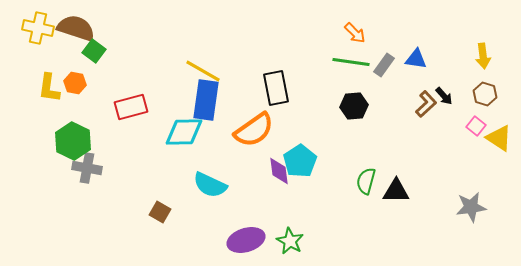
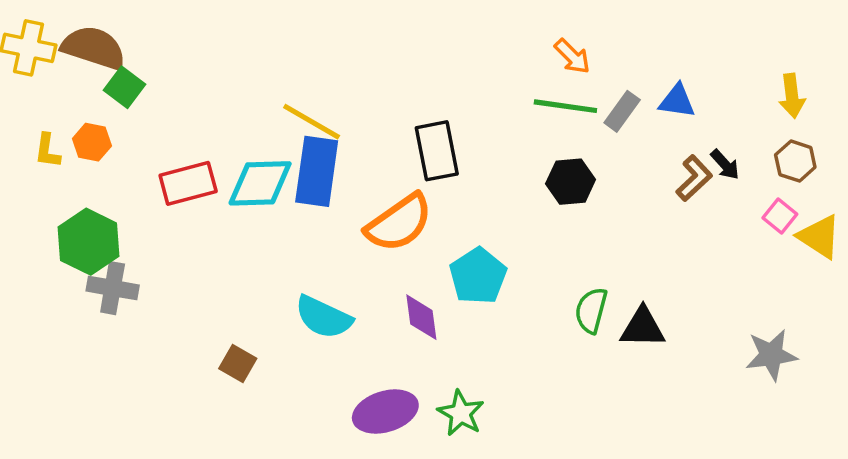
yellow L-shape: (49, 88) -> (47, 151), size x0.7
cyan diamond: (184, 132) -> (260, 183), moved
purple diamond: (279, 171) -> (421, 317), moved

